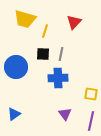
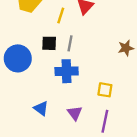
yellow line: (45, 31) -> (61, 15), moved
blue triangle: (14, 114) -> (41, 108), moved, turned -48

